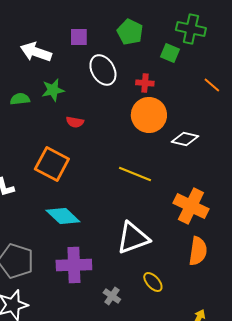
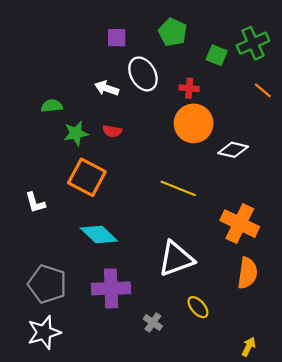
green cross: (191, 29) -> (253, 43), moved, turned -36
white arrow: (36, 52) -> (107, 88), moved, size x0.7
green star: (53, 90) -> (76, 133), moved

